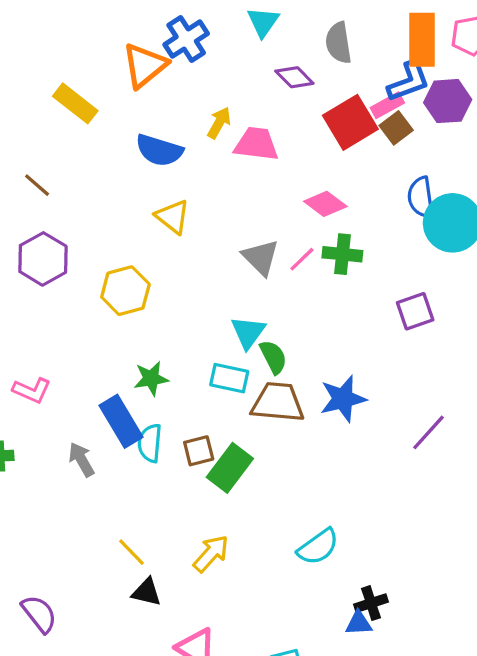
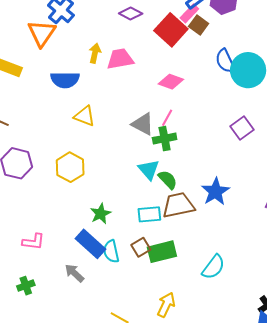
green cross: (342, 254) -> (165, 139), moved
cyan rectangle: (229, 378) -> (149, 214), moved
green rectangle: (230, 468) -> (162, 252), turned 56
cyan semicircle: (318, 547) -> (213, 267), moved

